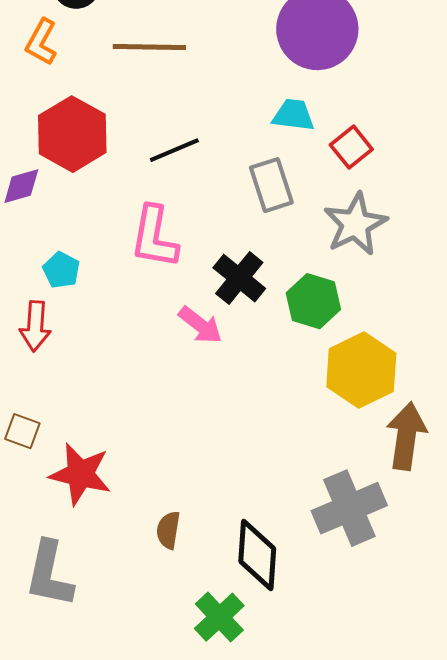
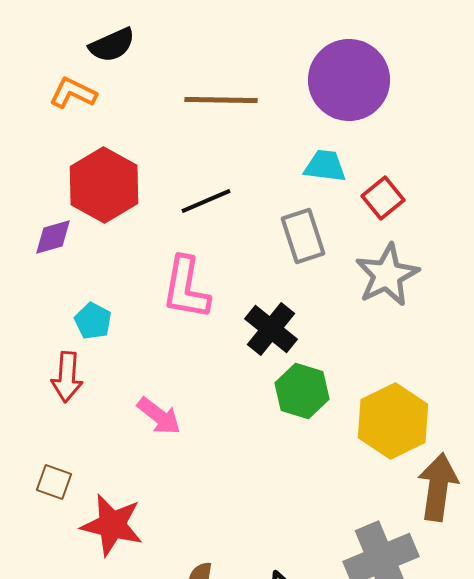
orange L-shape: (41, 42) -> (73, 93), turned 87
brown line: (149, 47) -> (221, 100), moved
green hexagon: (313, 301) -> (302, 391), moved
pink arrow: (200, 325) -> (159, 416), moved

